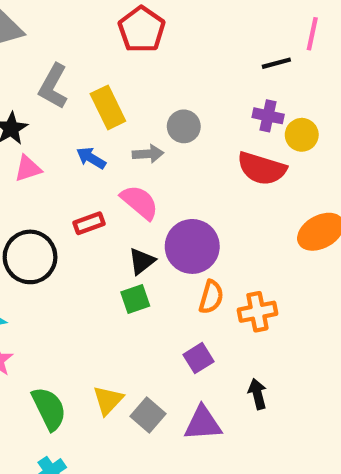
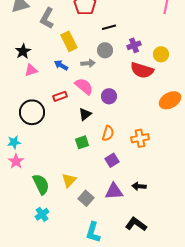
black line: (276, 63) -> (109, 27), moved
gray L-shape: (53, 86) -> (47, 18), moved
purple cross: (268, 116) -> (134, 45), moved, turned -32
purple circle: (192, 246) -> (109, 96), moved, size x0.6
orange semicircle: (211, 297) -> (108, 133), moved
green square: (135, 299) -> (82, 142), moved
black arrow: (257, 394) -> (139, 186), moved, turned -72
gray square: (148, 415) -> (86, 198), moved

